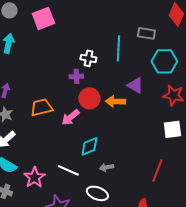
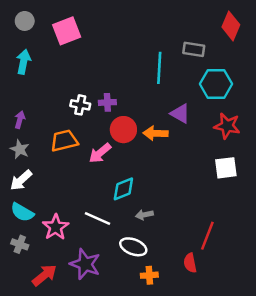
white cross: (88, 58) -> (80, 105), moved
red line: (157, 170) -> (207, 236), moved

